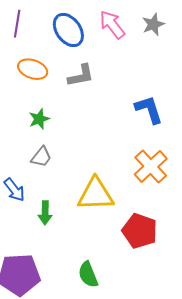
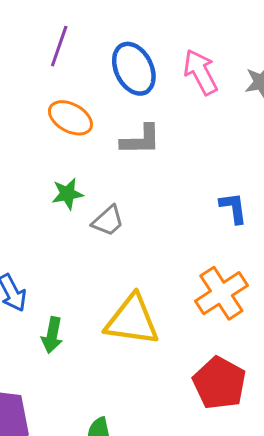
blue L-shape: (149, 110) -> (233, 208), size x0.7
gray trapezoid: (41, 157) -> (108, 221), moved
red pentagon: (140, 231) -> (219, 383), moved

